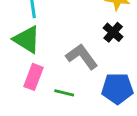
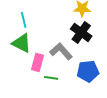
black cross: (113, 32) -> (81, 32), size x1.5
pink rectangle: (33, 77) -> (37, 62), moved

